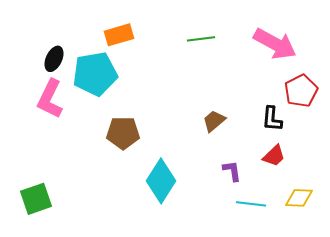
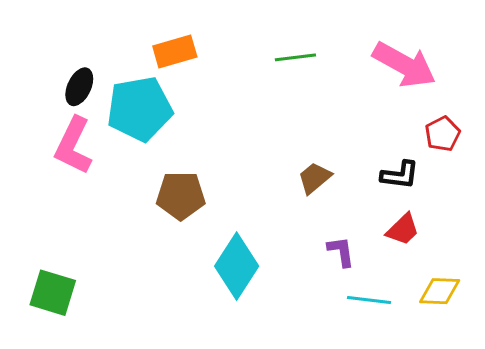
red pentagon: (301, 91) -> (443, 134), size x0.7
black L-shape: (272, 119) -> (400, 175), turned -88
green square: (36, 199) -> (53, 293), turned 36

